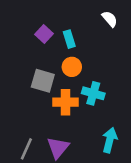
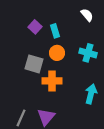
cyan cross: (93, 93) -> (88, 53), moved
cyan arrow: (110, 140) -> (91, 94), moved

